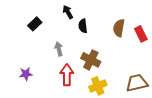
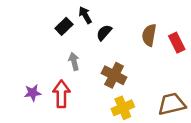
black rectangle: (35, 24) -> (64, 26), moved
black semicircle: (83, 26) -> (104, 33), turned 48
red arrow: (67, 75) -> (61, 94), moved

